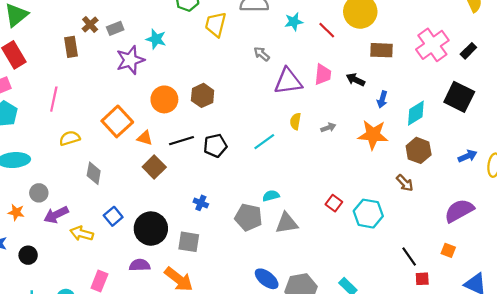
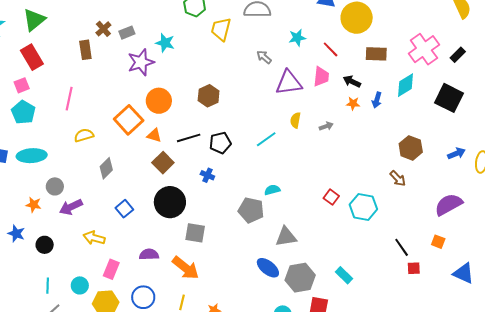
cyan star: (294, 22) -> (297, 38), moved
red line: (327, 30) -> (331, 49), moved
orange circle: (164, 99) -> (159, 101), moved
cyan diamond: (416, 113) -> (405, 85), moved
orange star: (373, 135) -> (353, 103), moved, size x0.5
gray diamond: (94, 173) -> (106, 168), turned 35
blue cross: (201, 203) -> (207, 175), moved
gray triangle: (287, 223) -> (286, 237), moved
black circle: (151, 229) -> (170, 202), moved
yellow arrow: (82, 234) -> (94, 238), moved

